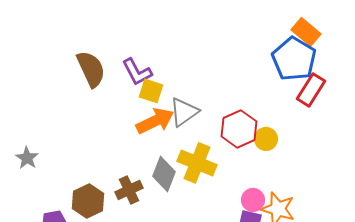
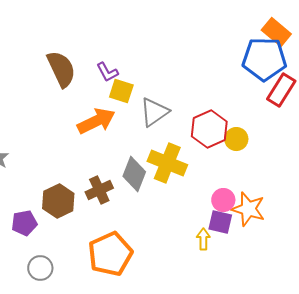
blue pentagon: (294, 59) -> (264, 59), turned -30
purple L-shape: (137, 72) -> (107, 72), size x0.7
orange arrow: (155, 121) -> (96, 121), moved

